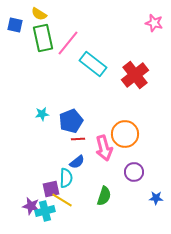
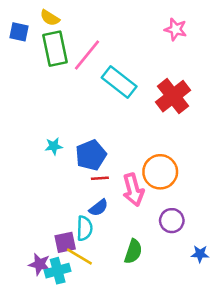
pink star: (154, 23) -> (176, 29), moved

